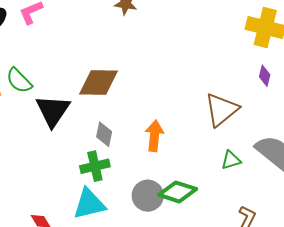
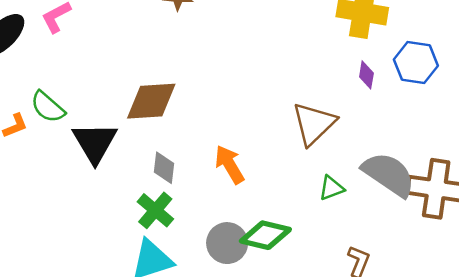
orange arrow: (154, 136) -> (230, 165), turned -32
green cross: (95, 166) -> (155, 210), turned -32

